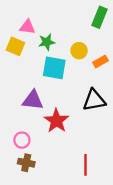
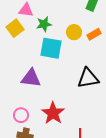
yellow square: (15, 46) -> (15, 28), turned 30
orange rectangle: (101, 61) -> (94, 34), moved
red star: (56, 121) -> (53, 113), moved

